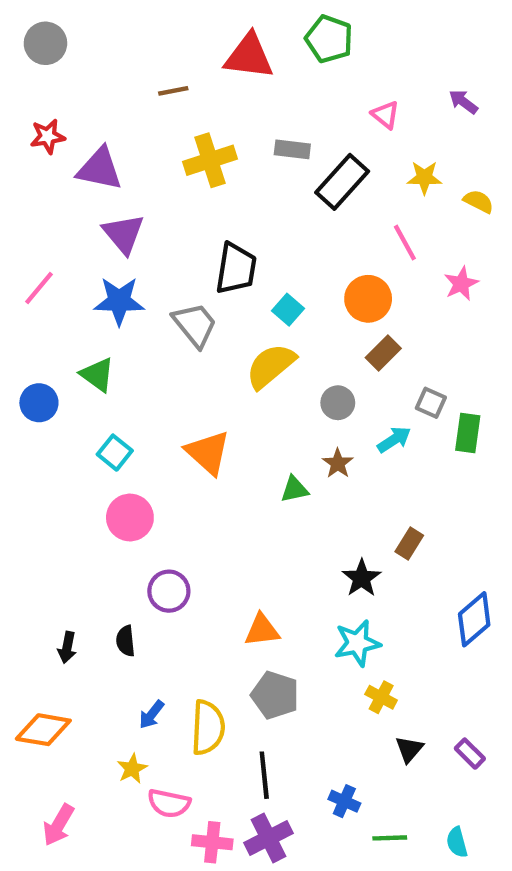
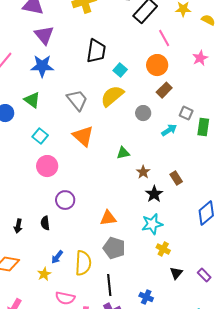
pink line: (405, 243) -> (164, 38), moved
gray trapezoid: (195, 325) -> (77, 100), moved
brown star: (338, 463) -> (143, 172), moved
brown rectangle: (409, 543) -> (176, 178), turned -64
yellow star: (132, 769) -> (44, 274), moved

